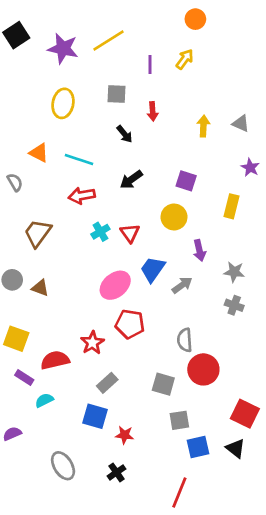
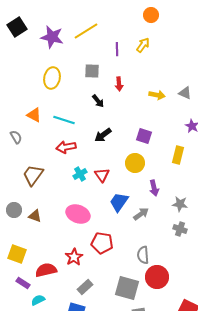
yellow arrow: (203, 126) -> (157, 95), turned 98
pink ellipse: (115, 285) -> (78, 214), moved, turned 60
gray square: (163, 384) -> (127, 288), size x1.4

